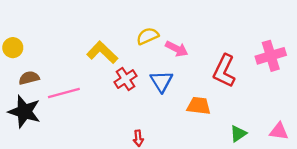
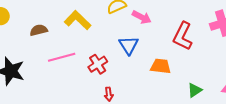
brown semicircle: (29, 78) -> (39, 30), moved
red cross: (125, 79) -> (98, 64), moved
pink line: (64, 93) -> (62, 57), moved

